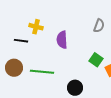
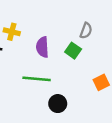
green square: (96, 60) -> (73, 51), moved
green line: (42, 72) -> (37, 79), moved

